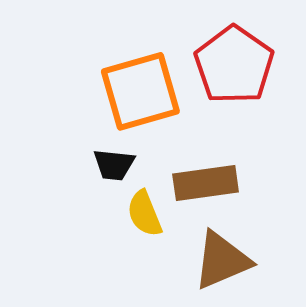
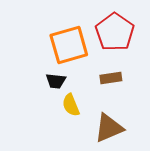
brown rectangle: (206, 183) -> (111, 78), moved, size x0.7

